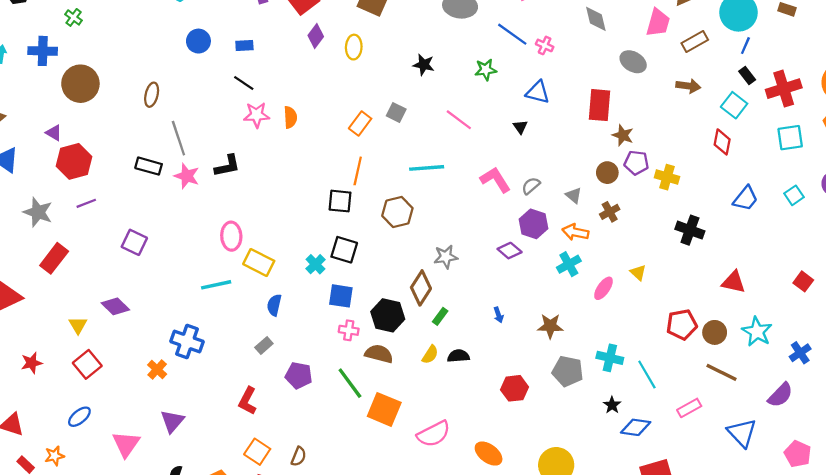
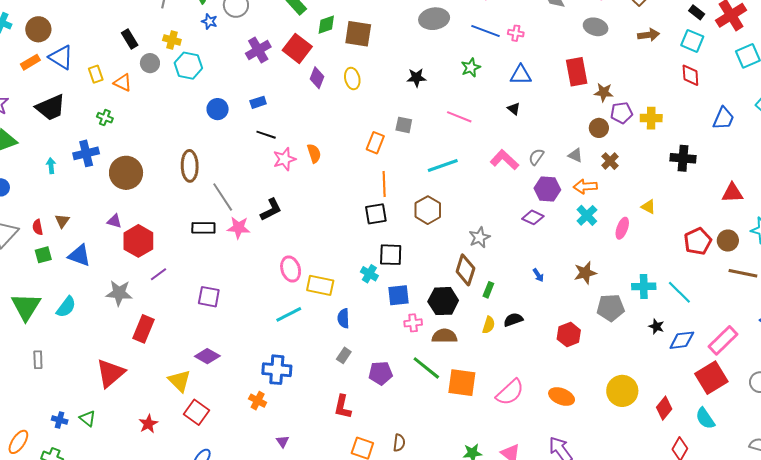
brown ellipse: (152, 95) -> (190, 166), size x1.4
yellow triangle: (78, 325) -> (179, 381), size x1.4
pink rectangle: (689, 408) -> (723, 340), moved, size x1.4
purple triangle: (172, 421) -> (282, 441), size x0.6

